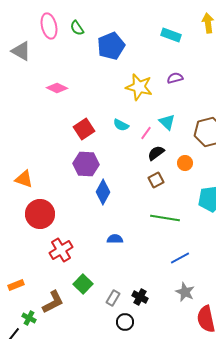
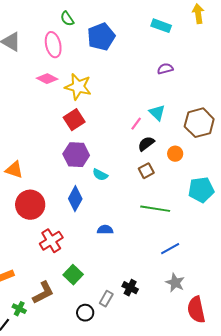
pink ellipse: (49, 26) -> (53, 45), moved
yellow star: (139, 87) -> (78, 87), moved
cyan semicircle: (121, 125) -> (100, 175), moved
blue diamond: (103, 192) -> (75, 199), moved
gray rectangle: (113, 298) -> (106, 299), moved
black circle: (125, 322) -> (85, 313), moved

